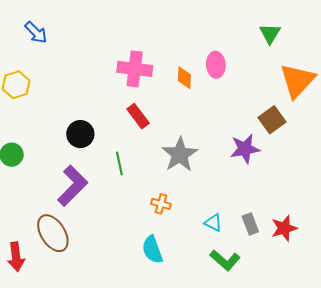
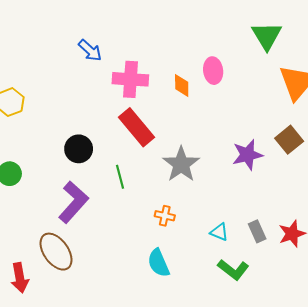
blue arrow: (36, 32) -> (90, 50), moved
green triangle: (270, 34) -> (267, 36), size x1.4
red rectangle: (138, 116) -> (136, 127), size x1.5
brown square: (272, 120) -> (289, 140), moved

